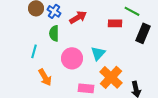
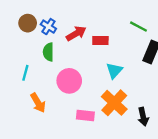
red rectangle: (115, 23) -> (100, 40), moved
cyan triangle: (98, 53) -> (114, 70), moved

